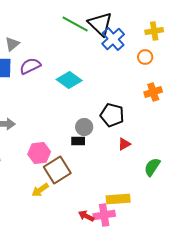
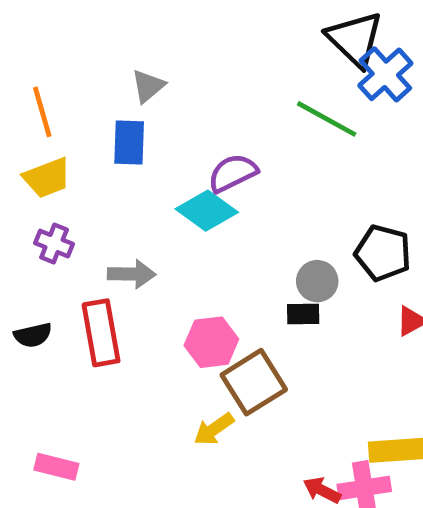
green line: (75, 24) -> (327, 119), moved
purple semicircle: (30, 66) -> (233, 173), moved
cyan diamond: (69, 80) -> (207, 211), moved

